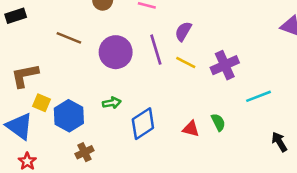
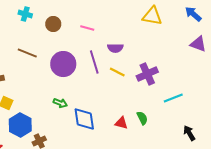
purple semicircle: (183, 31) -> (115, 48), turned -119
green arrow: (112, 103) -> (60, 103), turned 32
blue hexagon: (69, 116) -> (20, 125), moved
blue diamond: (143, 124) -> (84, 119), turned -65

